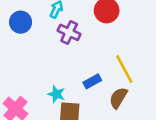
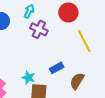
yellow line: (124, 69) -> (84, 41), moved

